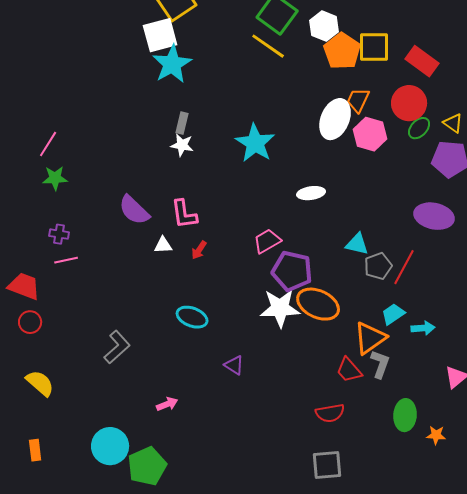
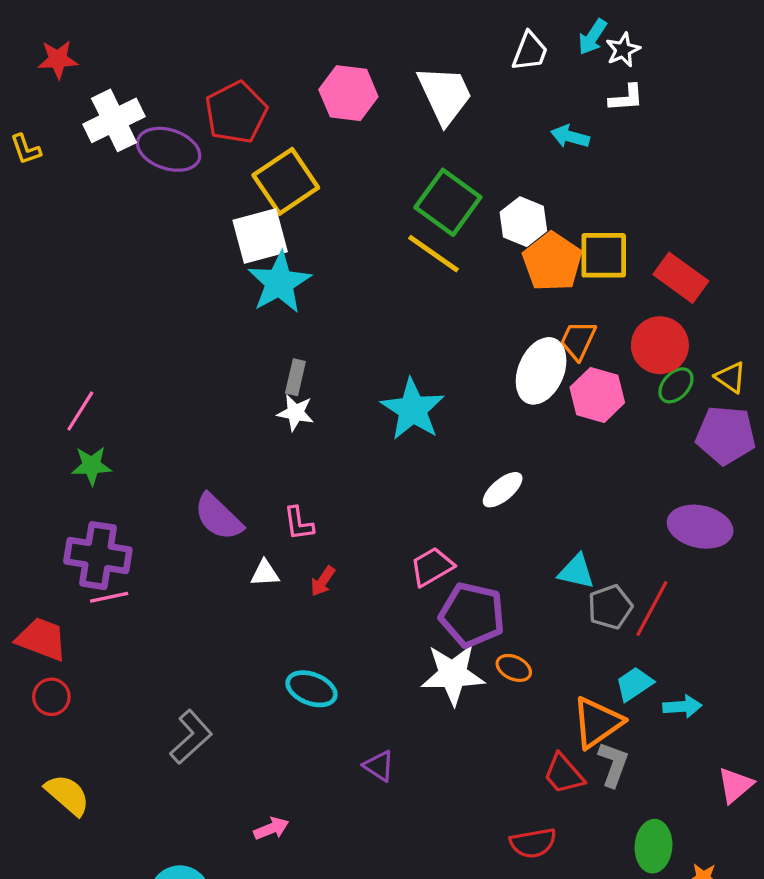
white ellipse: (311, 193) -> (503, 490), turned -32
pink L-shape: (184, 214) -> (299, 523), size x0.7
purple cross: (59, 234) -> (98, 556), size x2.0
orange ellipse: (318, 304) -> (514, 668), size x0.5

